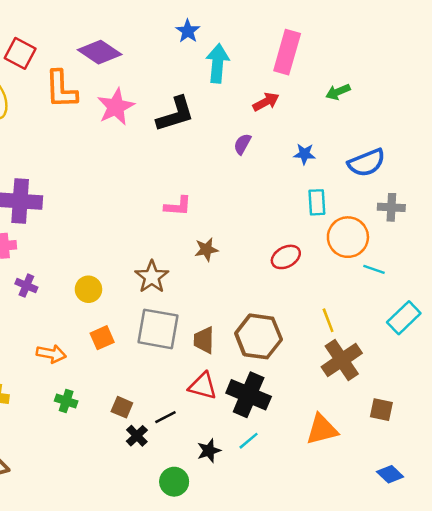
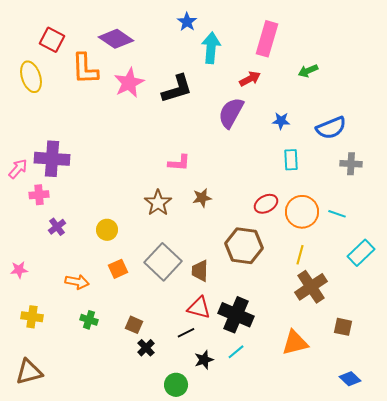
purple semicircle: (242, 144) -> (231, 113), size x1.8
orange circle: (348, 237) -> (302, 212), moved
brown star: (152, 277) -> (158, 203), moved
purple cross: (26, 286) -> (57, 227), turned 30
yellow line: (328, 320) -> (300, 255), turned 36
gray square: (158, 329) -> (163, 262), turned 33
brown hexagon: (259, 336) -> (244, 246), moved
black line: (165, 417) -> (186, 333), moved

